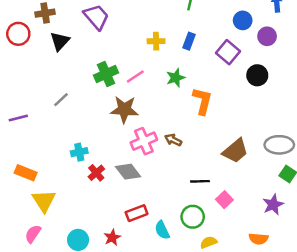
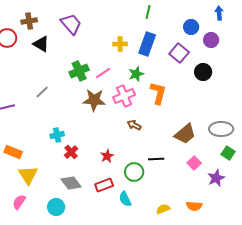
black triangle: (60, 41) -> (41, 44), turned -42
blue rectangle: (189, 41) -> (147, 44), size x1.6
pink cross: (144, 141) -> (124, 96), moved
gray diamond: (128, 172) -> (71, 183), moved
pink square: (224, 200) -> (194, 163), moved
green circle: (193, 217) -> (134, 172), moved
red star: (112, 237) -> (107, 156), moved
orange semicircle: (258, 239) -> (194, 206), moved

